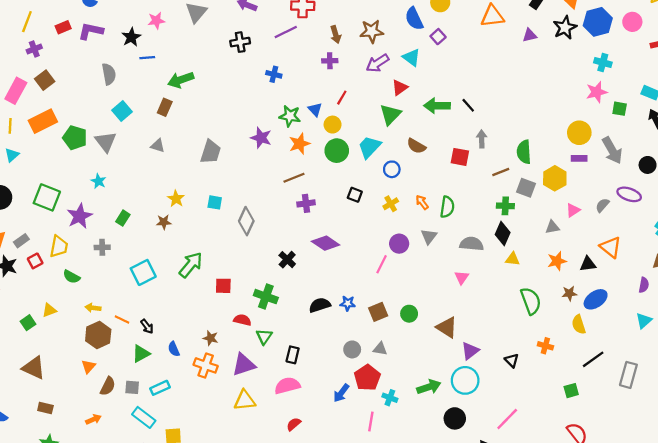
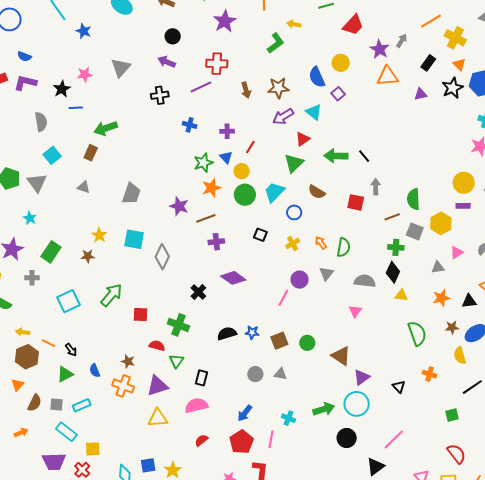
purple cross: (330, 61) -> (227, 131), moved
green star: (290, 116) -> (203, 163), turned -30
purple star: (261, 138) -> (179, 206), moved
cyan square: (215, 202) -> (134, 239), size x1.5
green rectangle: (123, 218) -> (51, 252), size x1.5
red pentagon: (367, 378) -> (241, 442), moved

